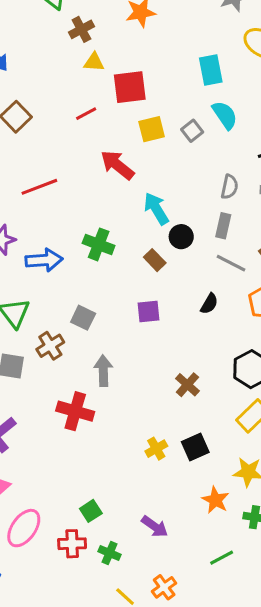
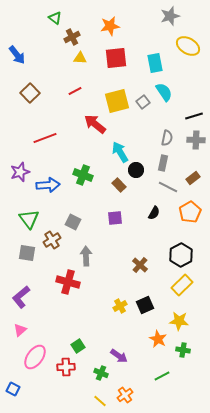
red square: (130, 87) -> (116, 58), moved
yellow square: (152, 129) -> (117, 101), size x1.4
green cross: (110, 553) -> (101, 373), moved

